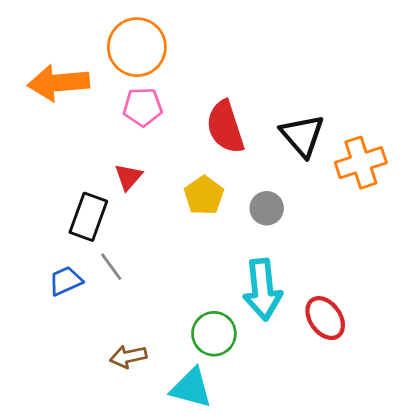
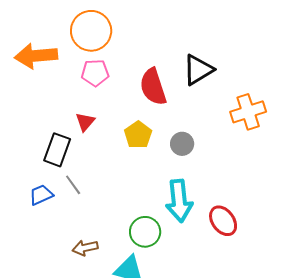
black triangle: (302, 135) -> (198, 70), moved, turned 40

